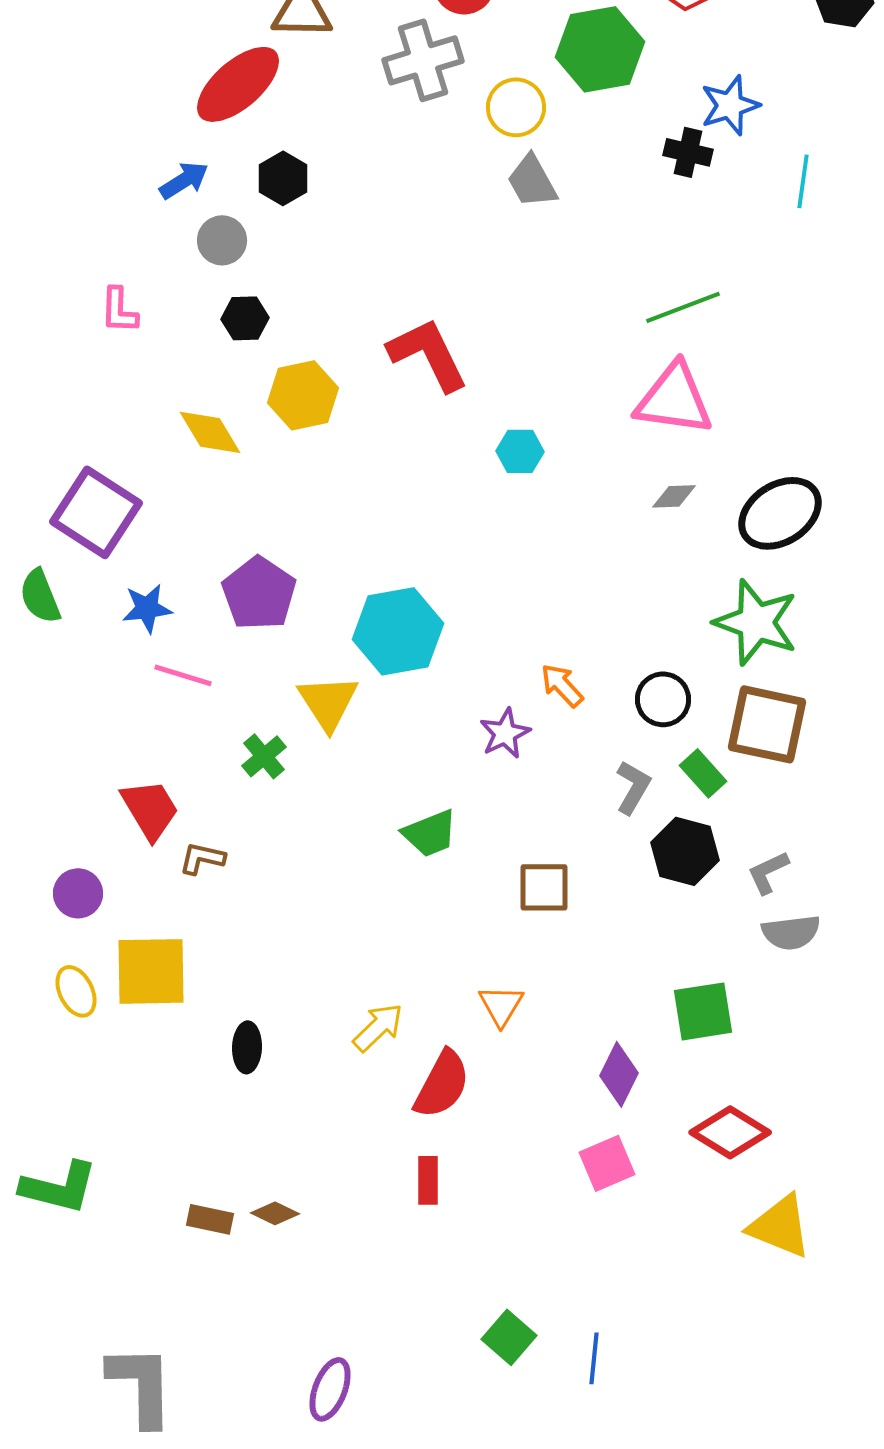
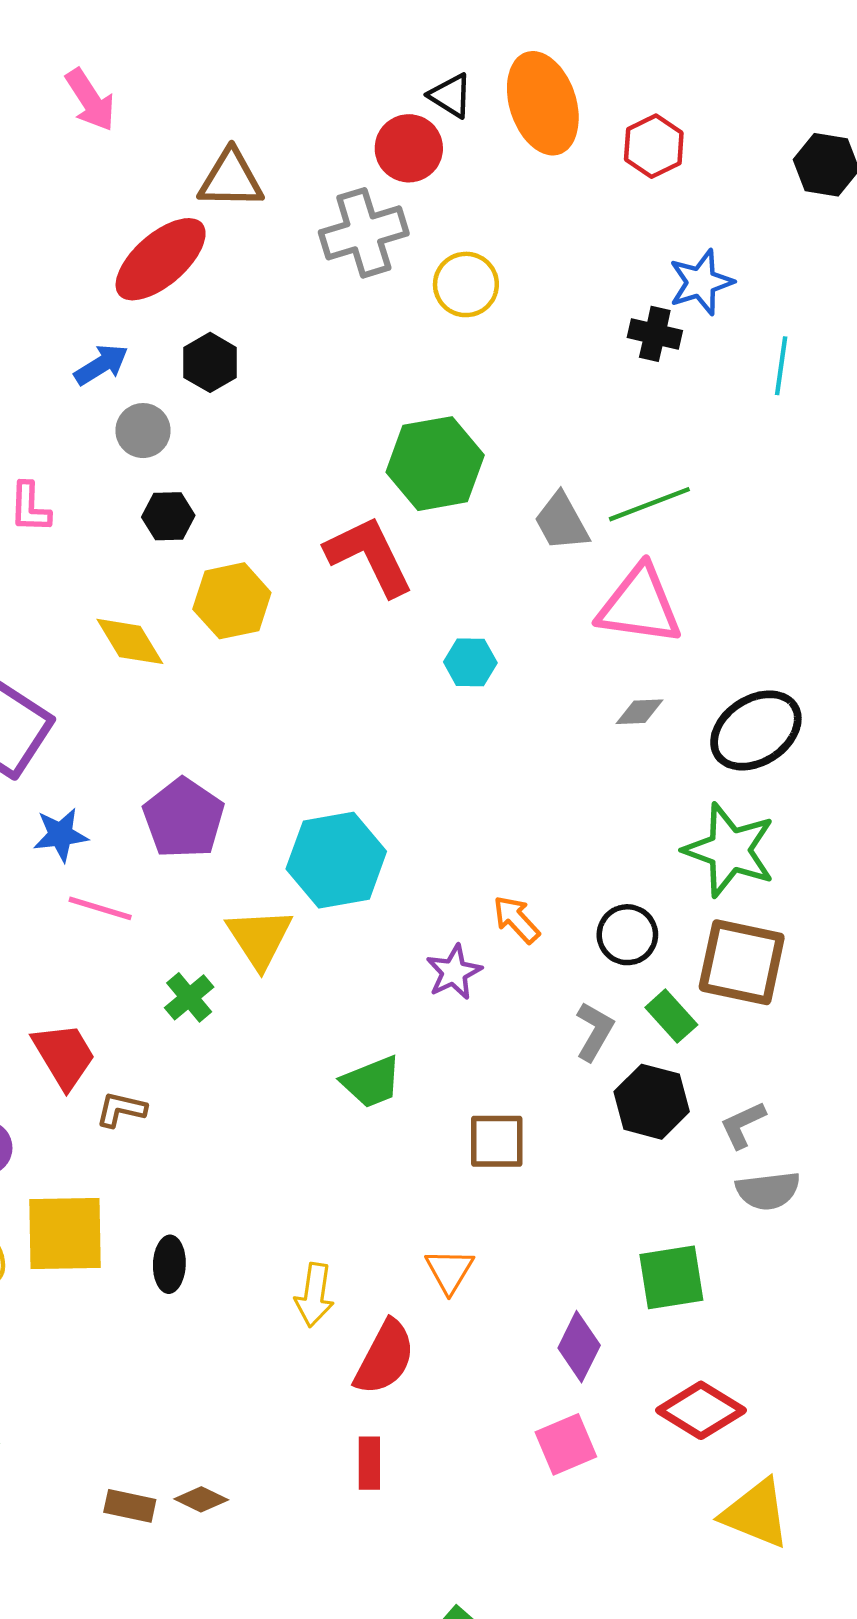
green hexagon: (600, 49) -> (435, 464), moved
gray trapezoid: (532, 181) -> (561, 522), moved
yellow arrow: (378, 1027) -> (314, 1295), turned 142
black ellipse: (247, 1047) -> (169, 1264), moved

